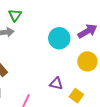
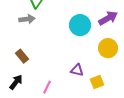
yellow square: (76, 96) -> (97, 82), turned 32

